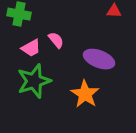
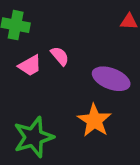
green star: (34, 81) -> (34, 137), moved

